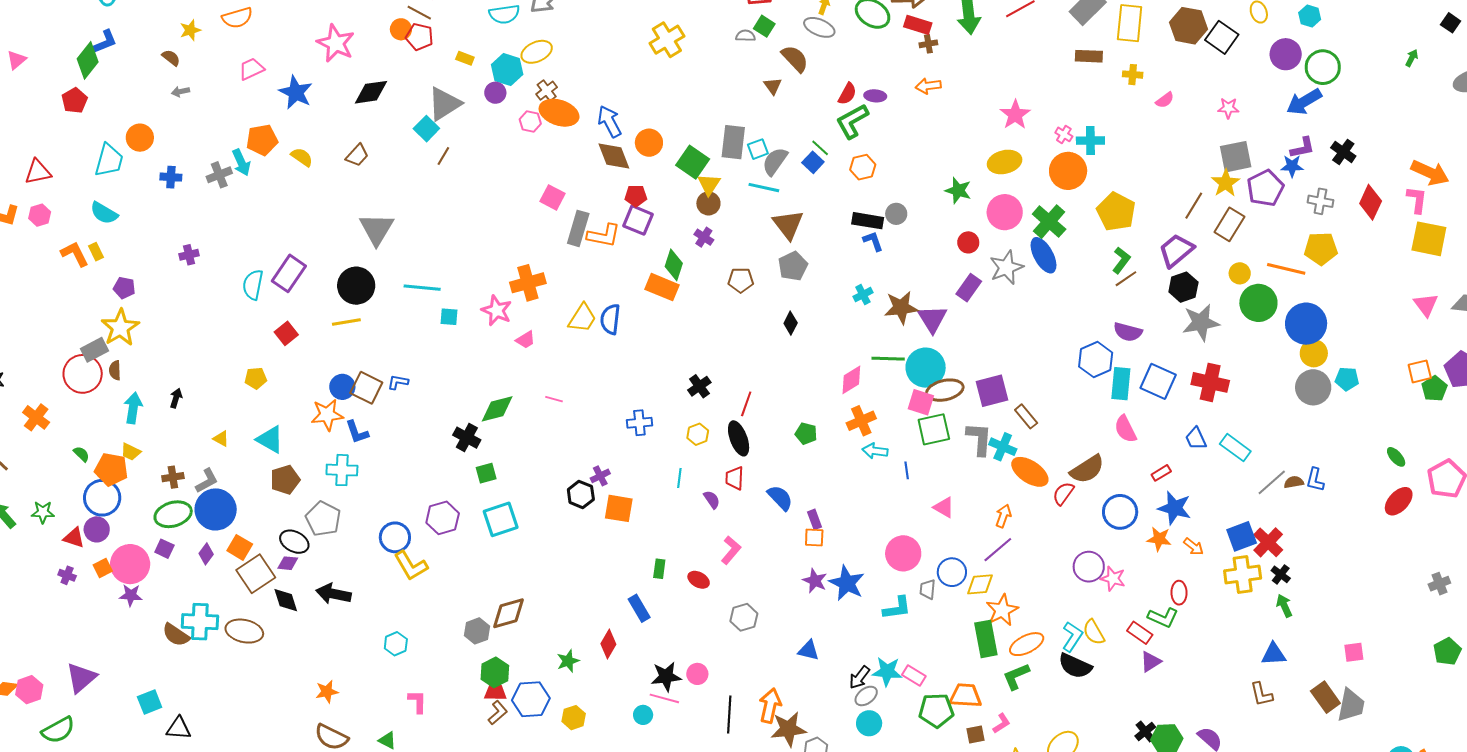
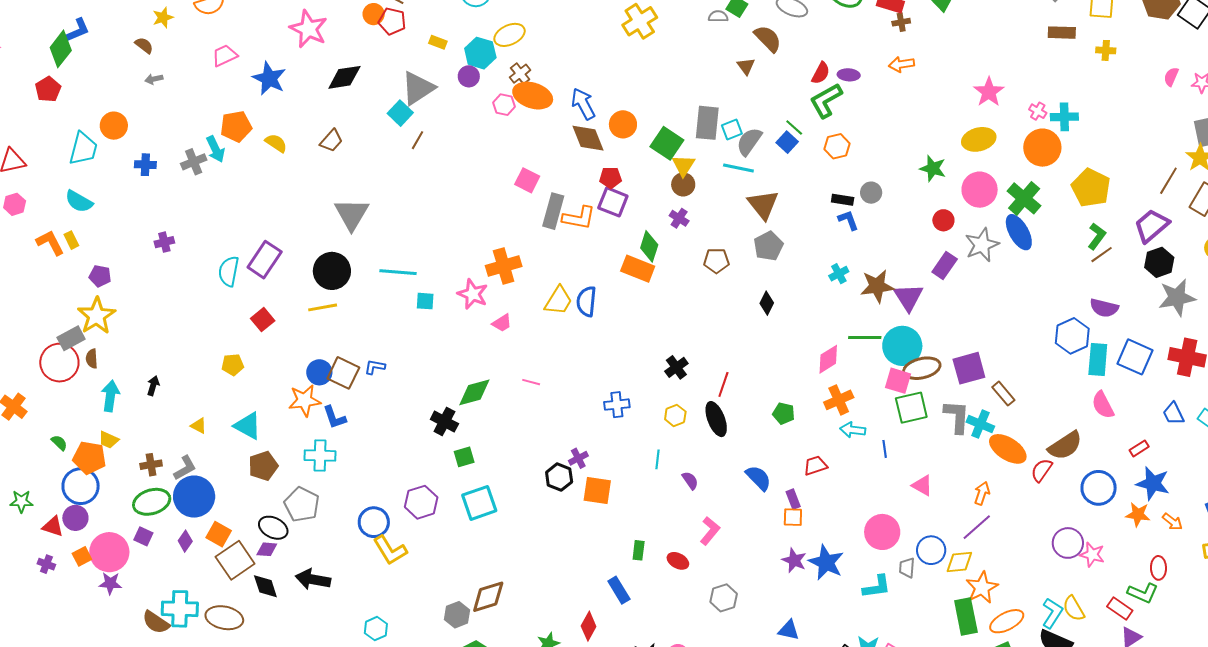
pink semicircle: (1165, 100) -> (1171, 77), moved, turned 150
black rectangle: (868, 221) -> (843, 200), size x0.7
red trapezoid: (734, 478) -> (815, 466), moved, turned 70

